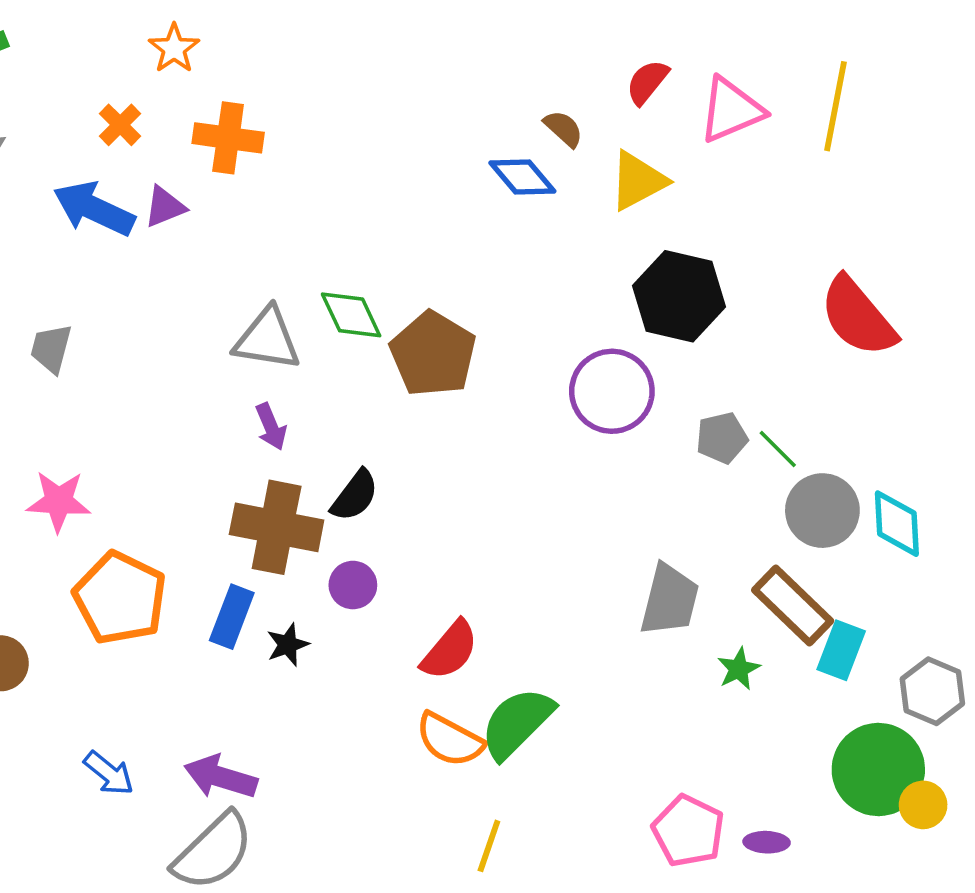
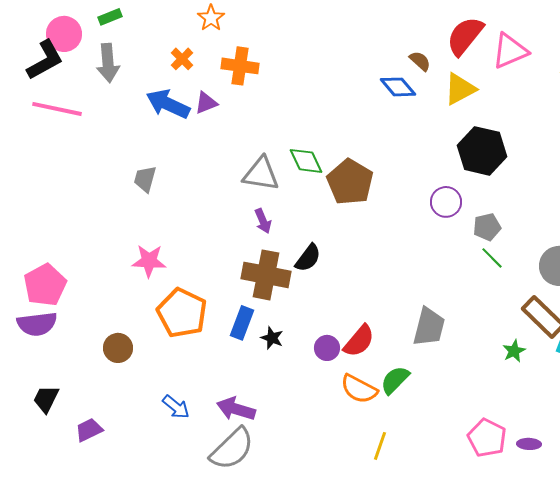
red semicircle: (647, 82) -> (465, 36), size x1.6
purple circle: (612, 391) -> (446, 202), size x0.7
gray pentagon: (722, 438) -> (487, 227), moved
green line: (778, 449) -> (492, 258), moved
purple circle: (353, 585) -> (327, 348), moved
gray trapezoid: (670, 600) -> (429, 327), moved
black star: (288, 645) -> (272, 338), turned -30
green semicircle: (517, 723) -> (395, 380), size x0.7

